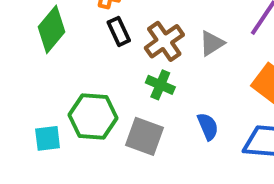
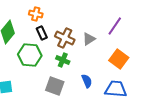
brown cross: (164, 41) -> (65, 38), turned -30
green hexagon: (93, 117) -> (30, 55), moved

